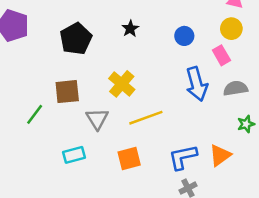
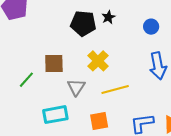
black pentagon: (76, 39) -> (83, 23), moved, turned 30
cyan rectangle: (74, 155) -> (55, 115), size x1.4

